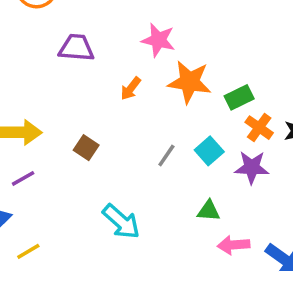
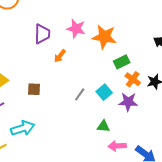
purple trapezoid: (76, 48) -> (42, 34), moved, turned 85
orange star: (190, 82) -> (104, 37), moved
brown square: (86, 148) -> (34, 89), turned -32
cyan arrow: (121, 222) -> (23, 128), moved, turned -60

